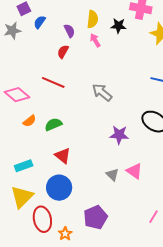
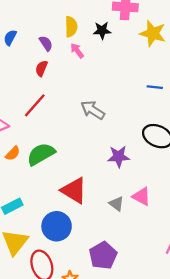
red line: (53, 82) -> (35, 105), turned -65
green semicircle: (53, 124) -> (41, 154), size x1.4
red triangle: (63, 156) -> (74, 190), moved, size x1.4

